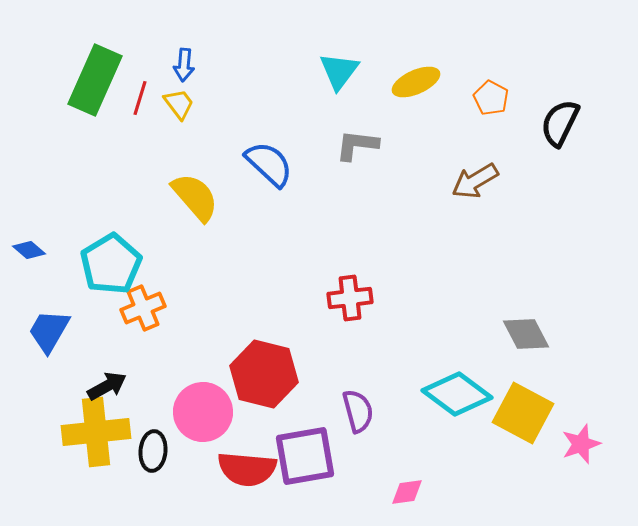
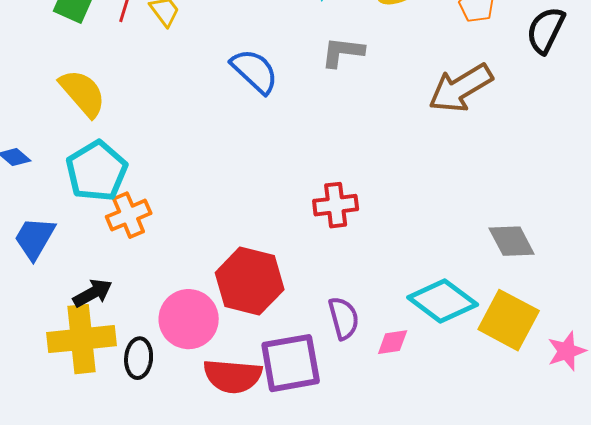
brown arrow: (475, 181) -> (461, 88), size x1.4
yellow semicircle: (195, 197) -> (83, 93), moved
pink diamond: (407, 492) -> (393, 342), moved

